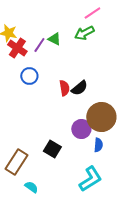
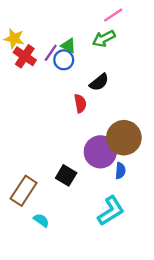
blue circle: (29, 76) -> (64, 60), moved
black semicircle: (79, 88) -> (99, 82), moved
purple circle: (81, 129) -> (100, 152), size x1.4

